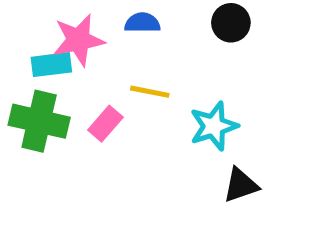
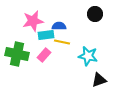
blue semicircle: (142, 23) -> (59, 26), moved
cyan rectangle: (51, 65) -> (46, 35), moved
cyan star: (214, 126) -> (88, 56), turned 30

